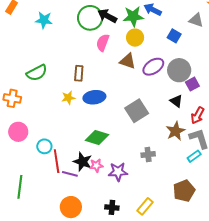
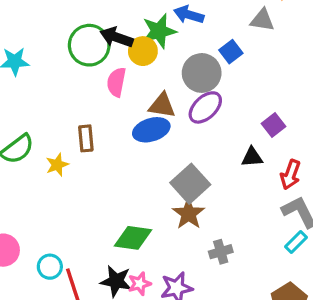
blue square: (174, 36) -> (231, 52), turned 32
yellow circle: (135, 38) -> (143, 51), moved
gray circle: (179, 70) -> (202, 73), moved
blue ellipse: (94, 97) -> (151, 130), moved
yellow star: (68, 98) -> (57, 165), moved
black triangle: (176, 101) -> (252, 157), turned -32
brown star: (176, 131) -> (188, 214), moved

